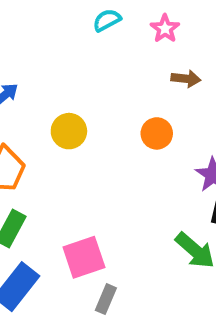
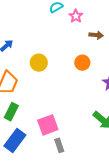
pink star: (165, 29) -> (76, 16), moved
gray rectangle: (106, 299) -> (59, 145), turned -40

